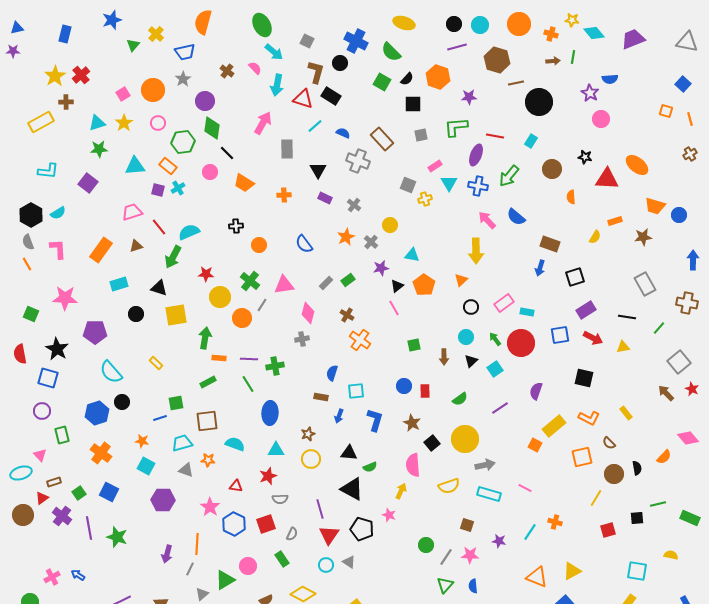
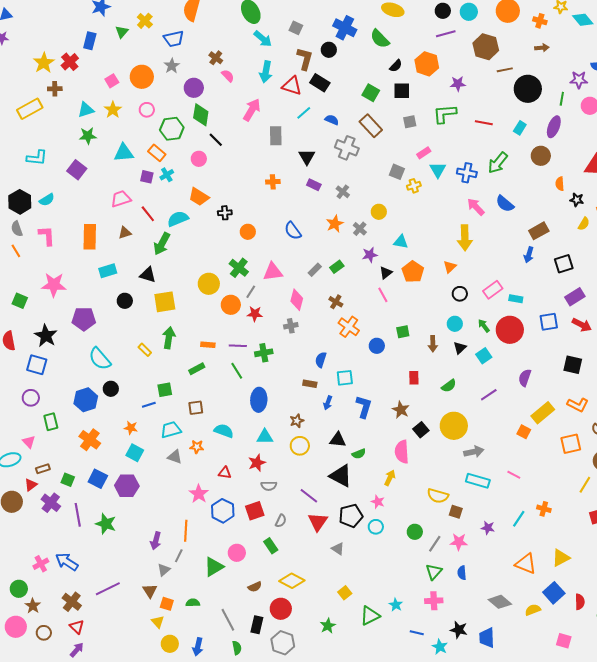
blue rectangle: (65, 34) -> (90, 41), moved
green line: (573, 57) -> (562, 99), moved
pink semicircle: (255, 68) -> (228, 76), moved
green square: (382, 82) -> (371, 93), moved
purple star: (590, 93) -> (579, 80), turned -30
purple ellipse: (476, 155) -> (554, 127), moved
black star: (585, 157) -> (577, 200), moved
orange trapezoid: (244, 183) -> (199, 197), moved
brown rectangle: (550, 244) -> (539, 231), turned -48
orange rectangle: (101, 250) -> (90, 237), turned -35
red star: (206, 274) -> (255, 314), moved
green arrow: (205, 338) -> (169, 338), moved
blue circle: (404, 386) -> (377, 346), moved
brown square: (207, 421) -> (196, 408), size x0.7
yellow semicircle: (449, 486) -> (438, 496), moved, turned 35
green square: (79, 493) -> (68, 480), turned -32
purple hexagon: (163, 500) -> (127, 486), moved
purple line: (320, 509) -> (309, 496), turned -36
black pentagon: (362, 529) -> (351, 516), turned -30
cyan circle: (326, 565) -> (376, 527), moved
blue arrow: (78, 575) -> (67, 562), size x1.6
gray triangle: (202, 594) -> (164, 570), moved

